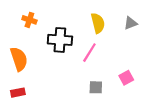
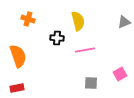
yellow semicircle: (98, 23) -> (78, 21), moved
black cross: (60, 40) -> (57, 38), size x0.6
pink line: (89, 53) -> (85, 50), turned 48

